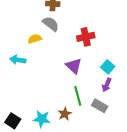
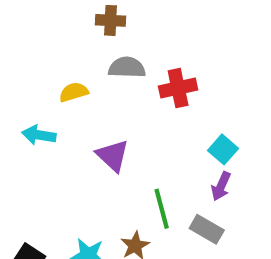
gray semicircle: (51, 24) -> (127, 68), moved, turned -36
purple triangle: (74, 66) -> (113, 156), moved

